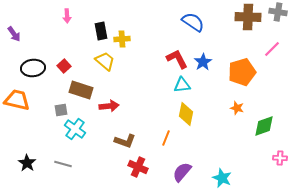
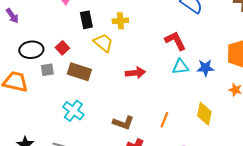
black rectangle: (101, 31) -> (86, 20), moved
blue star: (203, 62) -> (205, 68), moved, turned 30
red arrow: (109, 106) -> (135, 73), moved
gray square: (61, 110) -> (47, 70), moved
yellow diamond: (186, 114) -> (204, 114), moved

